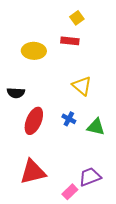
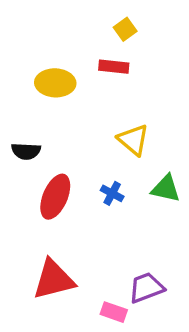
green triangle: (96, 127) -> (166, 189), moved
pink rectangle: (70, 192) -> (114, 312), turned 63

